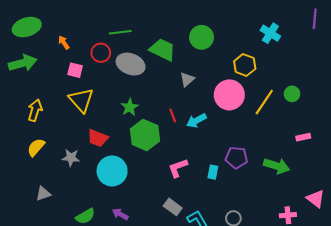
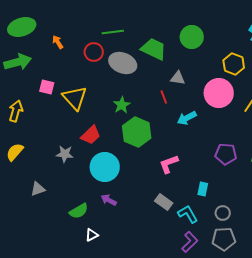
pink square: (75, 70) -> (47, 87), moved
gray triangle: (187, 79) -> (178, 78), turned 49
yellow arrow: (35, 110) -> (16, 111), moved
red line: (173, 115) -> (164, 97), moved
red trapezoid: (98, 138) -> (91, 135), turned -65
yellow semicircle: (36, 147) -> (15, 152), moved
cyan rectangle: (213, 172) -> (203, 189), moved
purple arrow: (120, 214) -> (109, 200), moved

